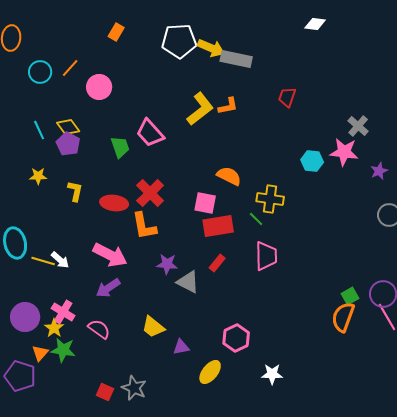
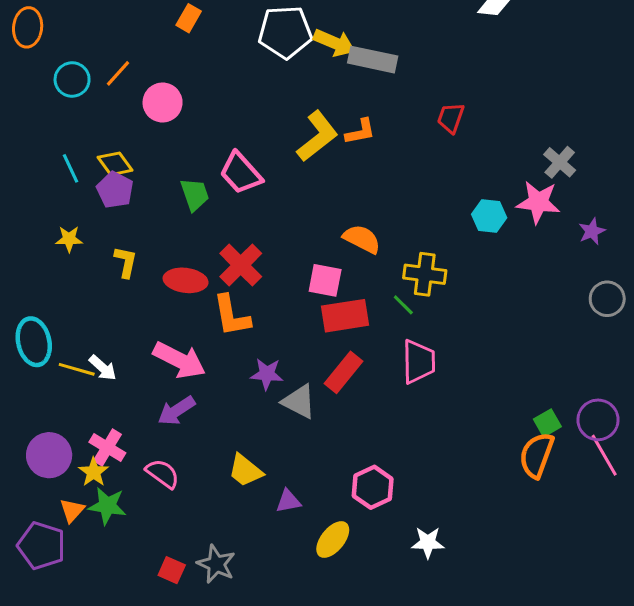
red rectangle: (217, 263) -> (343, 372), size x1.5

